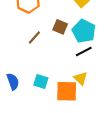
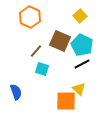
brown square: (60, 27) -> (60, 41), size x1.5
cyan square: (41, 82) -> (42, 69), moved

